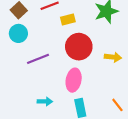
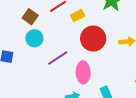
pink ellipse: (74, 80) -> (83, 72), moved

